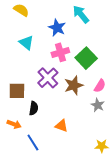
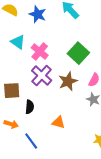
blue star: (57, 28) -> (38, 14), moved
pink cross: (60, 52) -> (40, 51), moved, turned -30

